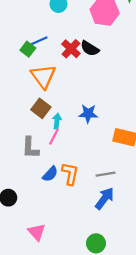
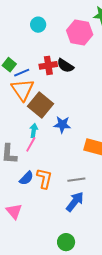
blue line: (39, 41) -> (22, 73), moved
red cross: (71, 49) -> (48, 65), turned 36
brown square: (41, 108) -> (41, 105), moved, size x1.4
pink triangle: (37, 232) -> (14, 211), moved

